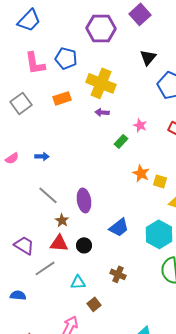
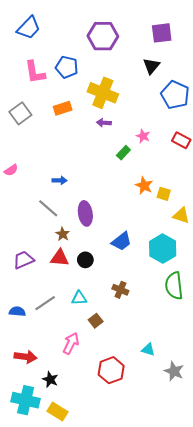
purple square: (140, 14) -> (162, 33), moved, turned 35
blue arrow: (42, 156) -> (60, 180), moved
purple trapezoid: (24, 245) -> (23, 260), turned -55
gray line: (45, 268) -> (45, 303), moved

